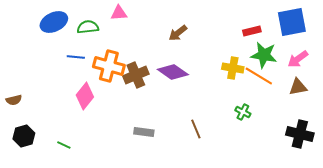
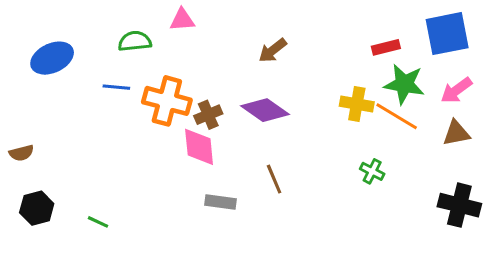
blue ellipse: (54, 22) -> (52, 58), moved
brown cross: (136, 75) -> (208, 115), size x0.7
pink diamond: (85, 96) -> (199, 147), moved, turned -44
brown line: (196, 129) -> (274, 179), moved

